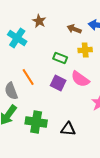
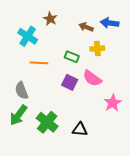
orange line: (28, 77) -> (39, 63), moved, turned -54
green cross: (36, 122) -> (47, 122), turned 30

